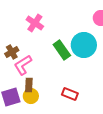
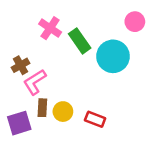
green rectangle: (62, 50) -> (80, 41), moved
yellow circle: (31, 96) -> (63, 112), moved

